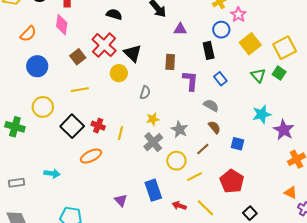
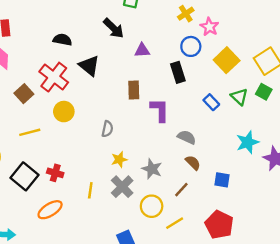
black triangle: (133, 53) -> (89, 66), moved
yellow circle: (119, 73) -> (64, 112), moved
blue rectangle: (220, 79) -> (211, 102), moved
yellow line: (121, 133) -> (90, 190), moved

